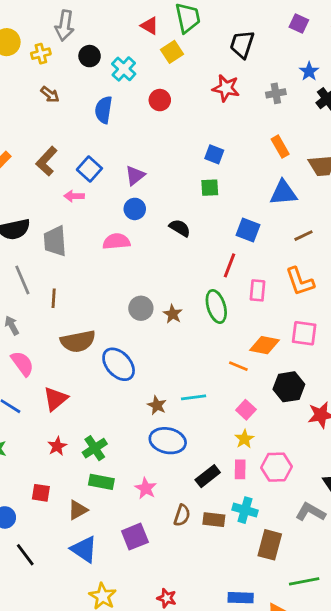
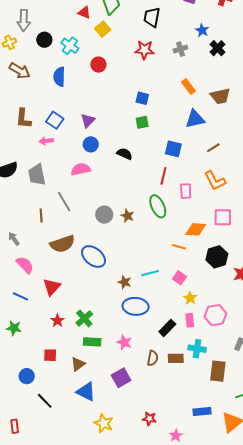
brown arrow: (50, 95) -> (20, 71), size x1.5
brown L-shape: (47, 161) -> (23, 119), turned -30
gray line: (22, 280) -> (64, 202), moved
pink square: (246, 410) -> (179, 278), moved

